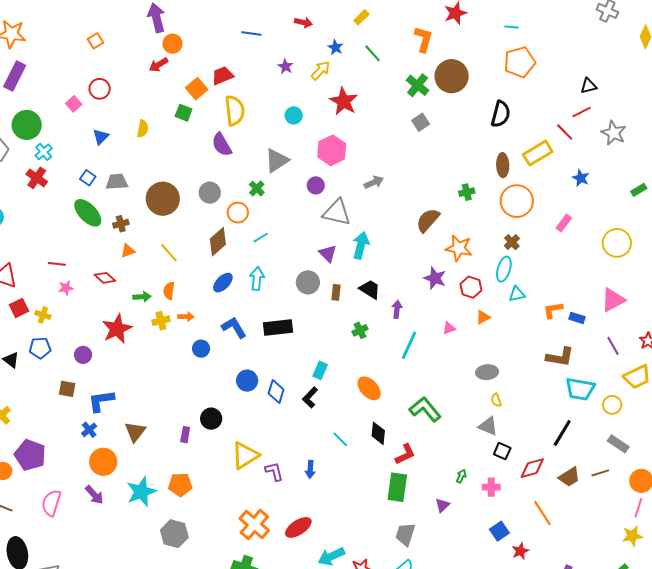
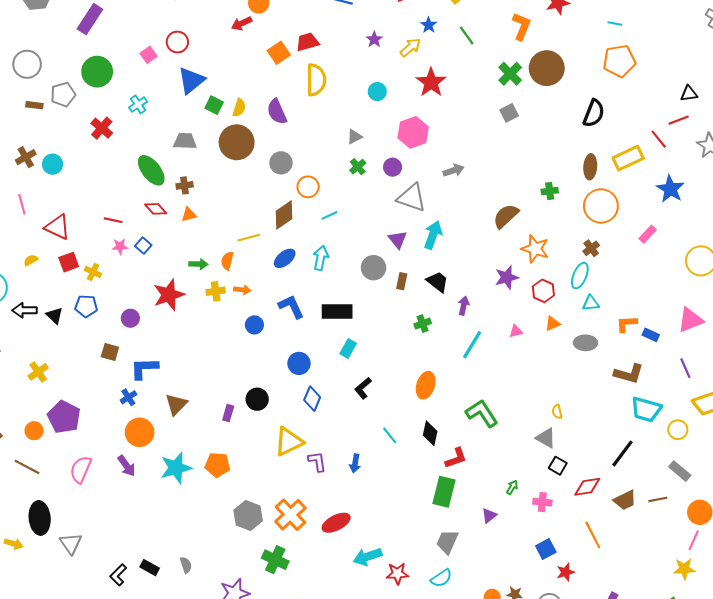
green square: (184, 113) -> (214, 105), moved
yellow semicircle: (143, 129) -> (239, 108), moved
blue triangle: (101, 137) -> (191, 80), moved, size x1.6
purple semicircle: (222, 145) -> (277, 112), moved
cyan cross: (44, 152) -> (138, 104), moved
gray triangle: (277, 160) -> (355, 137), size x0.6
blue square: (88, 178) -> (143, 246), moved
blue star: (581, 178) -> (670, 189), size x1.5
green cross: (257, 189) -> (358, 167), moved
brown circle: (163, 199) -> (237, 142), moved
yellow line: (169, 253) -> (249, 238), moved, turned -70
red diamond: (105, 278) -> (156, 209), moved
purple star: (435, 278) -> (507, 277), turned 30
cyan rectangle: (320, 370) -> (348, 349), moved
gray ellipse: (487, 372) -> (585, 343), moved
orange ellipse: (369, 388) -> (426, 385), turned 55
blue diamond: (276, 391) -> (312, 399), moved
gray hexagon: (174, 534) -> (248, 516), moved

